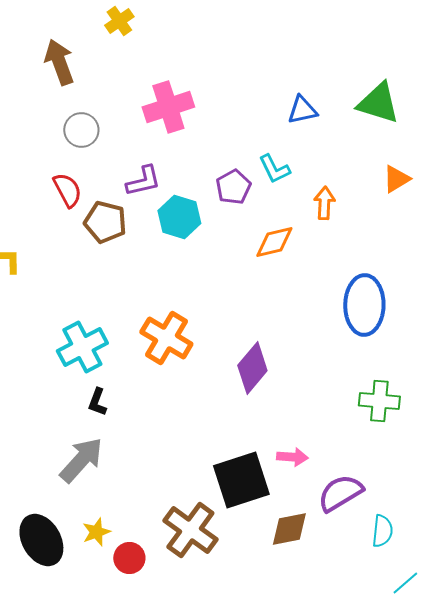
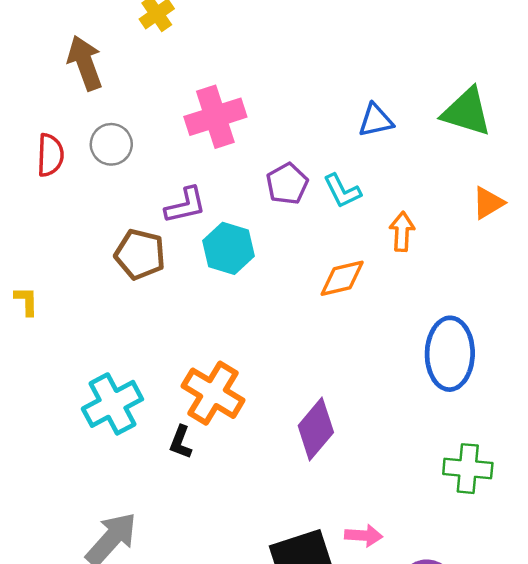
purple pentagon: (233, 187) -> (287, 184), moved
red semicircle: (67, 190) -> (50, 155), moved, turned 30
black L-shape: (97, 402) -> (181, 442), moved

